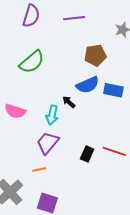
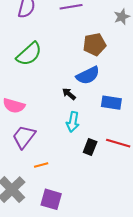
blue rectangle: (113, 90) -> (111, 103), moved
cyan arrow: (52, 115) -> (73, 122), moved
purple trapezoid: (48, 143) -> (24, 137), moved

